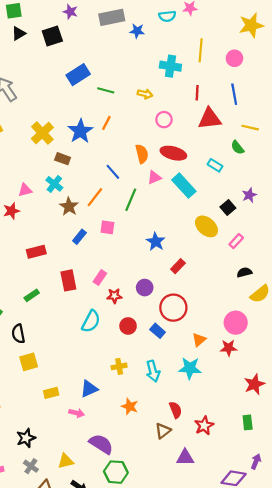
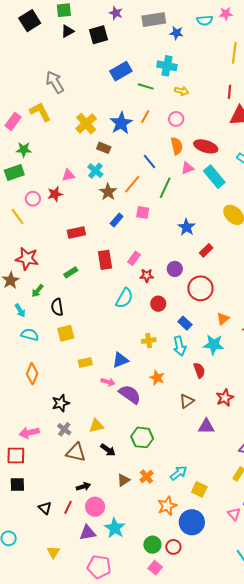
cyan cross: (170, 66) -> (167, 66), moved
pink circle: (164, 120) -> (176, 119), moved
blue rectangle: (158, 331) -> (185, 323), moved
red semicircle: (175, 410) -> (199, 370), moved
purple semicircle: (101, 444) -> (130, 394), moved

